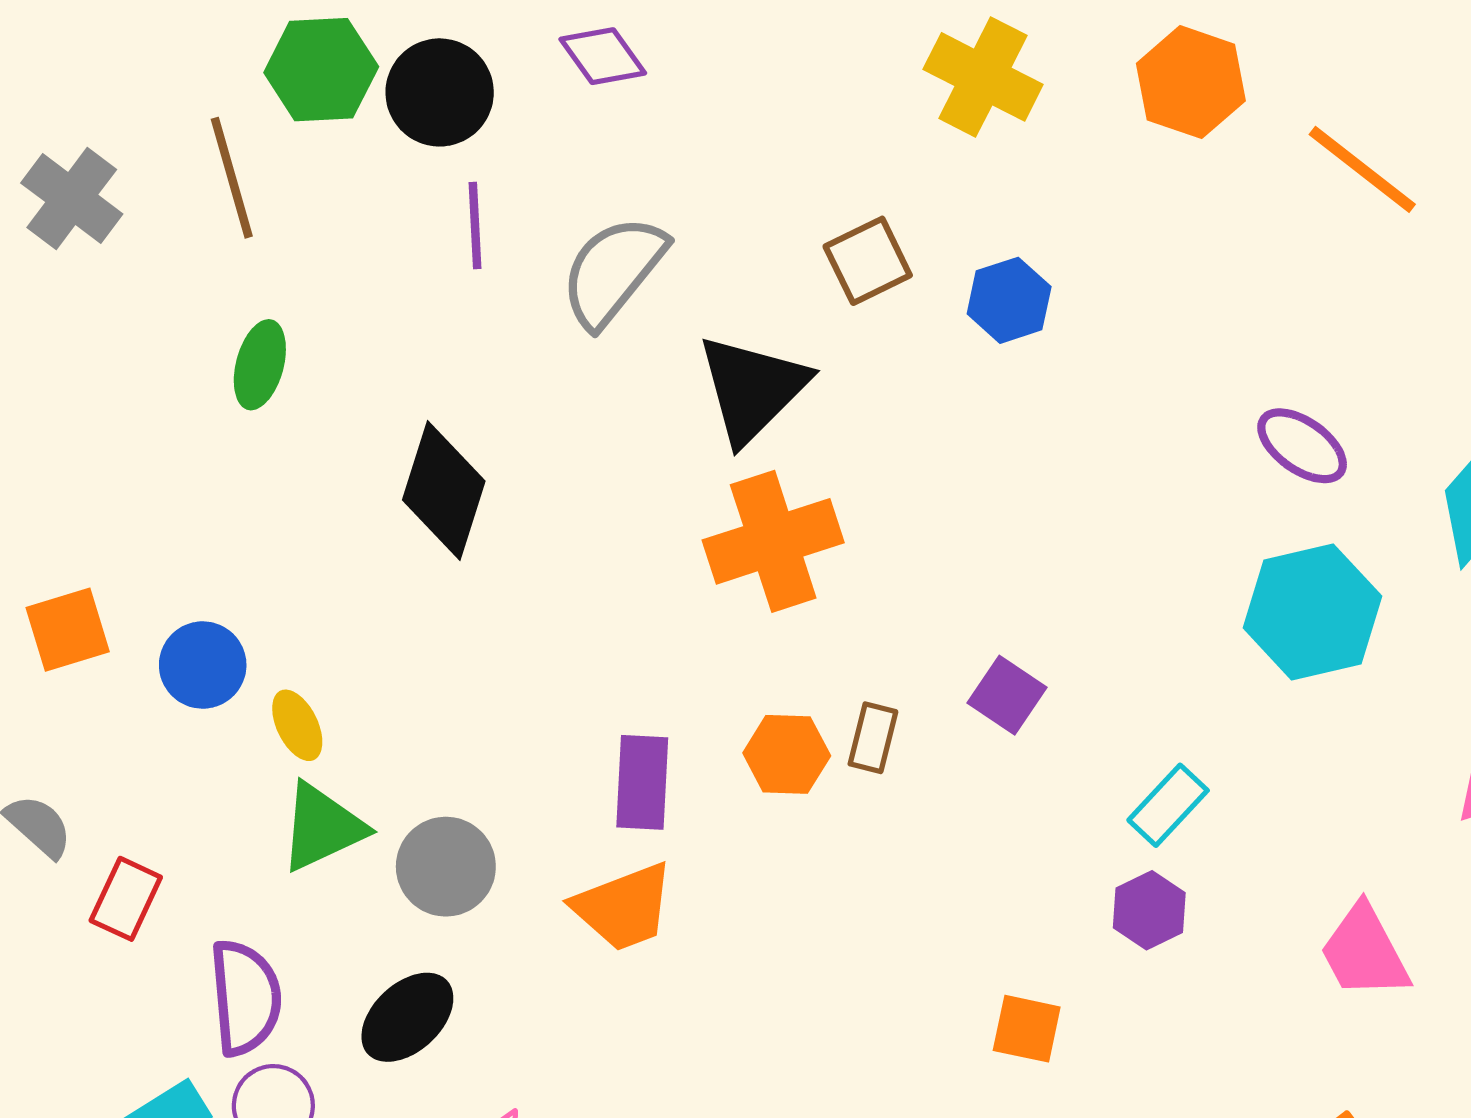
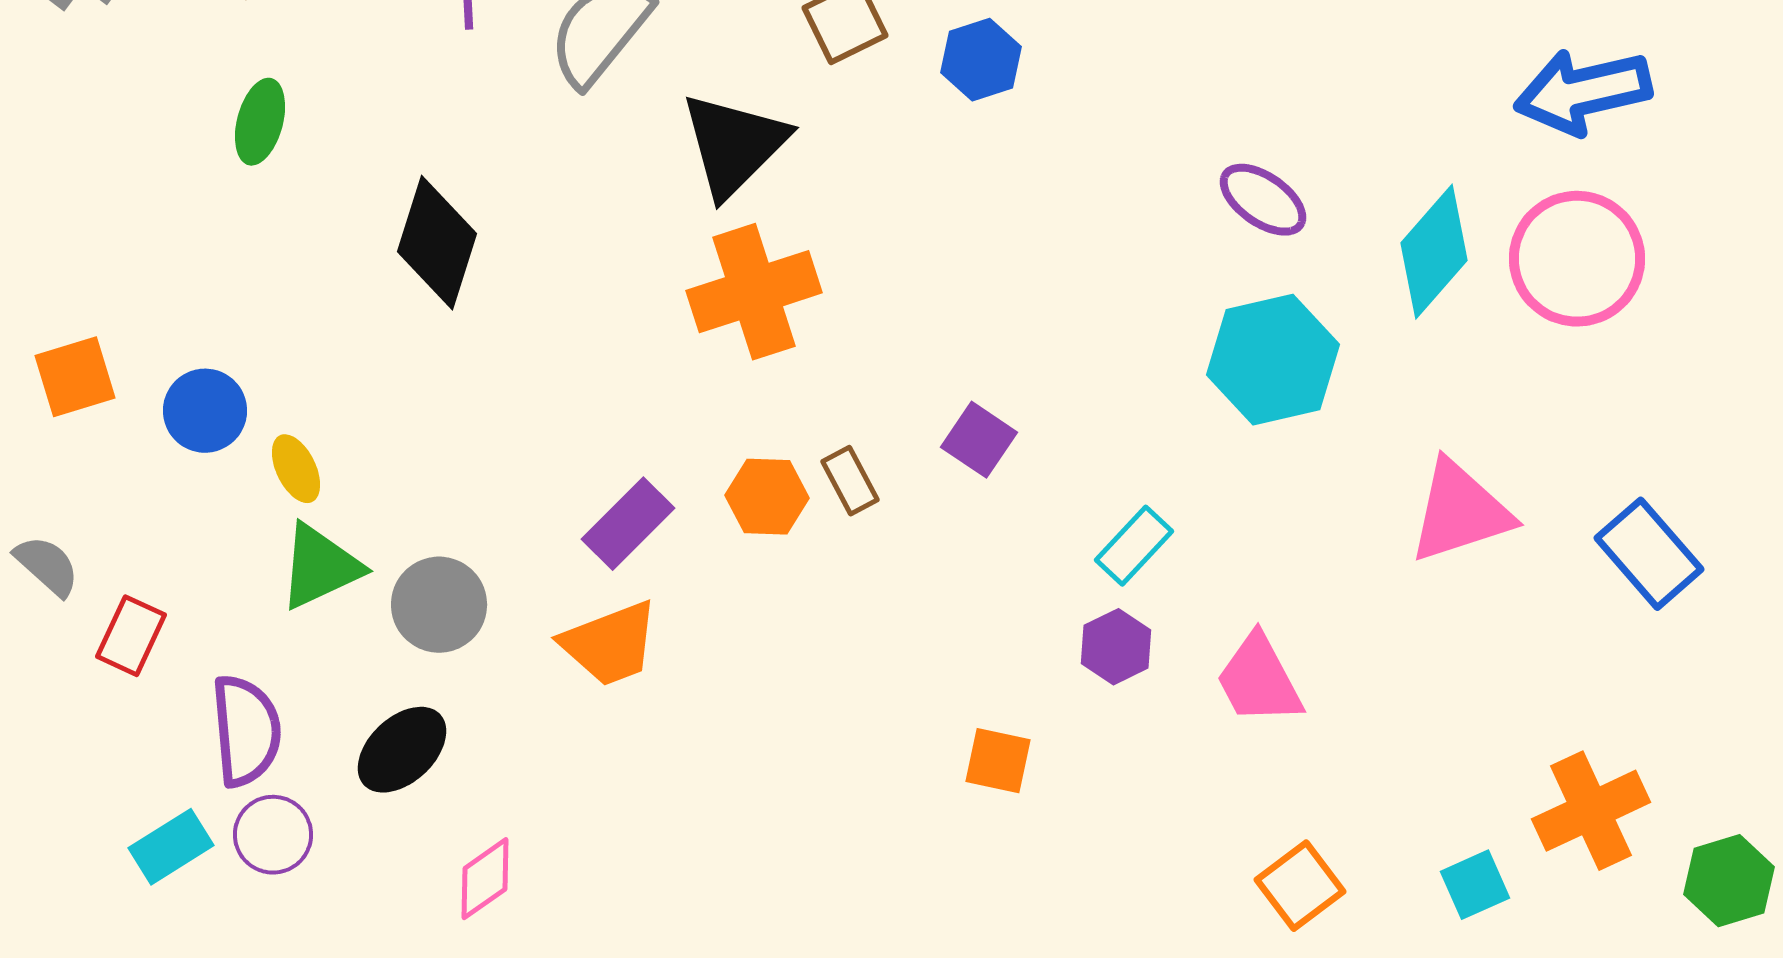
brown rectangle: (873, 738) -> (850, 481), turned -42
purple rectangle: (642, 782) -> (628, 524), turned 42
pink trapezoid: (1364, 952) -> (1259, 680), moved

